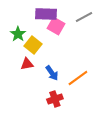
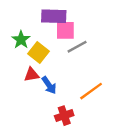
gray line: (84, 17) -> (77, 47), moved
pink square: (56, 26) -> (65, 30), turned -30
blue arrow: (52, 73) -> (49, 85), moved

